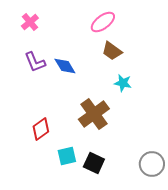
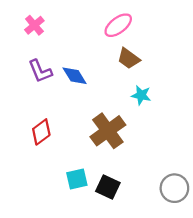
red diamond: (41, 129) -> (41, 132), moved

